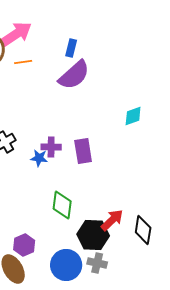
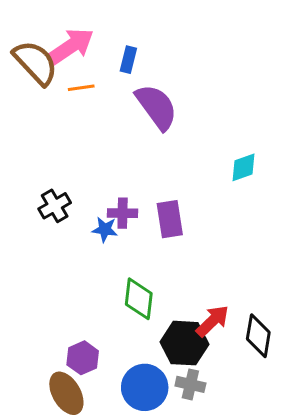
blue rectangle: (71, 48) -> (128, 60), moved
purple semicircle: (74, 75) -> (156, 107), turned -84

